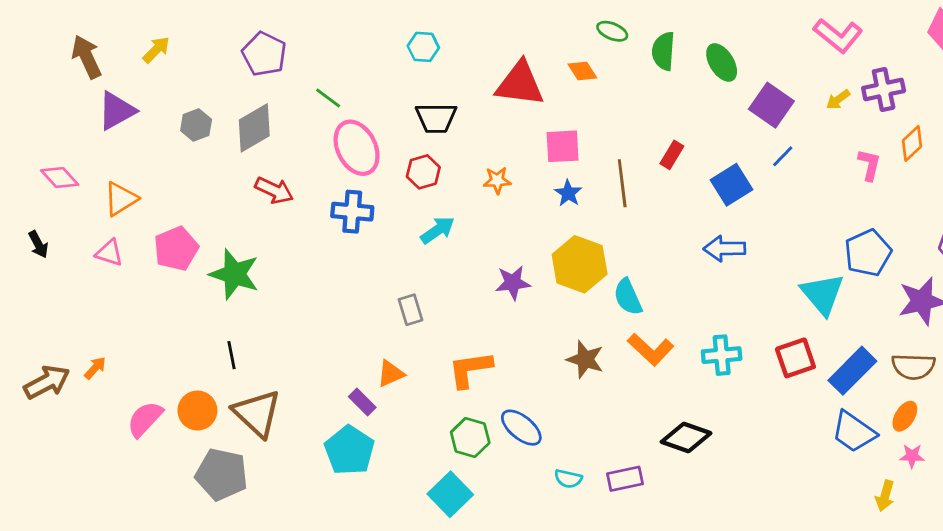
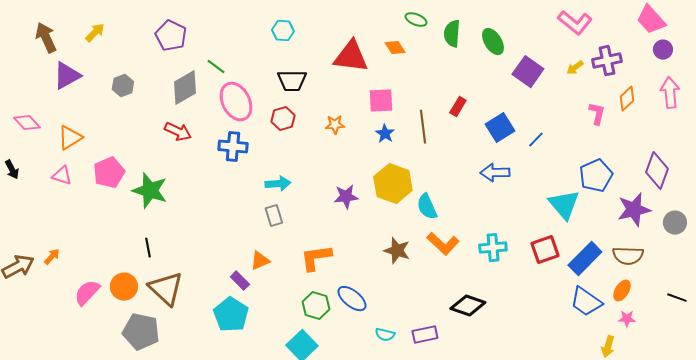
gray diamond: (254, 128) -> (185, 88), moved
blue line: (783, 156) -> (536, 140), moved
cyan arrow: (438, 230) -> (278, 184), moved, turned 30

